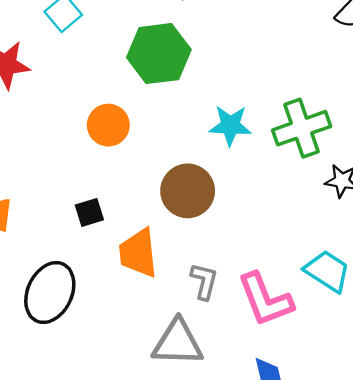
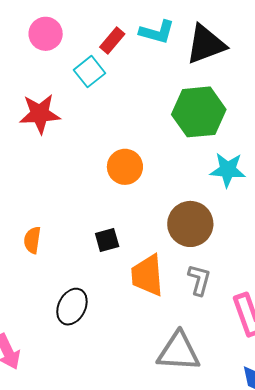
green hexagon: (159, 54) -> (199, 112), moved
gray L-shape: (204, 281) -> (199, 280), moved
black ellipse: (50, 293) -> (72, 307), size x0.7

